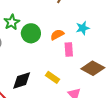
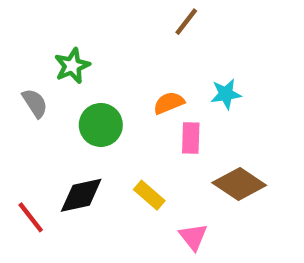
green circle: (31, 33) -> (101, 125), moved

